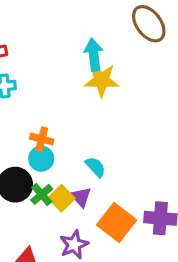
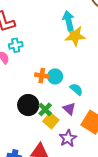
cyan circle: (41, 159) -> (55, 76), moved
yellow square: (61, 198) -> (51, 121), moved

